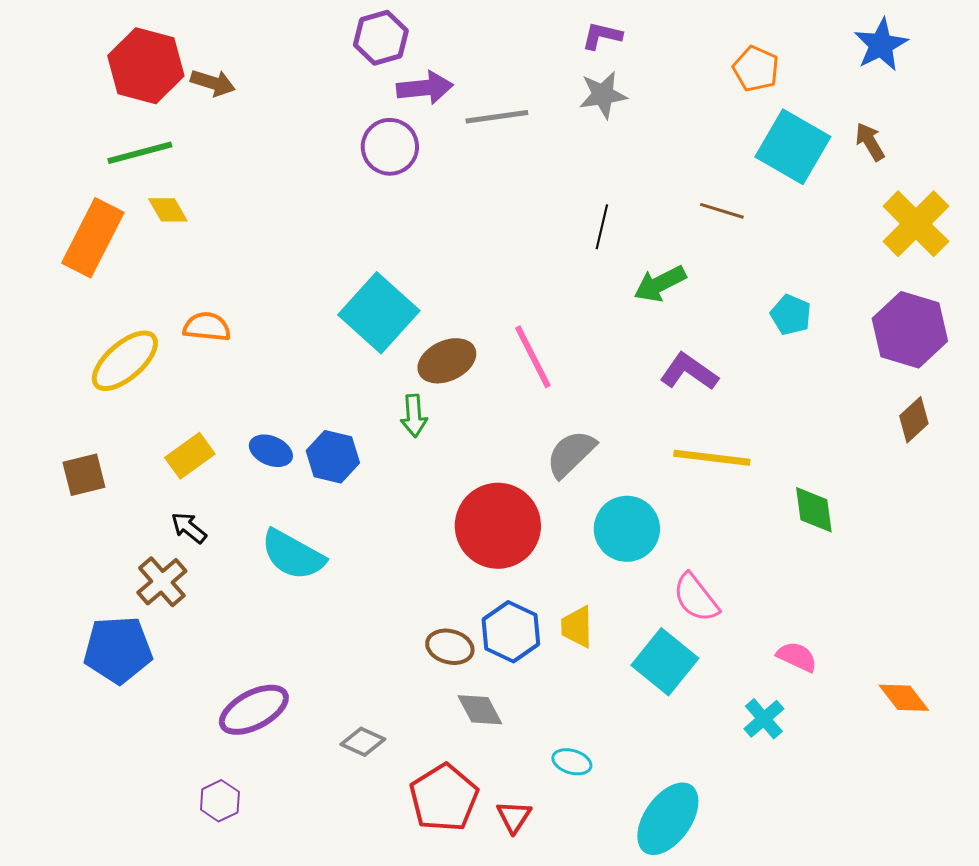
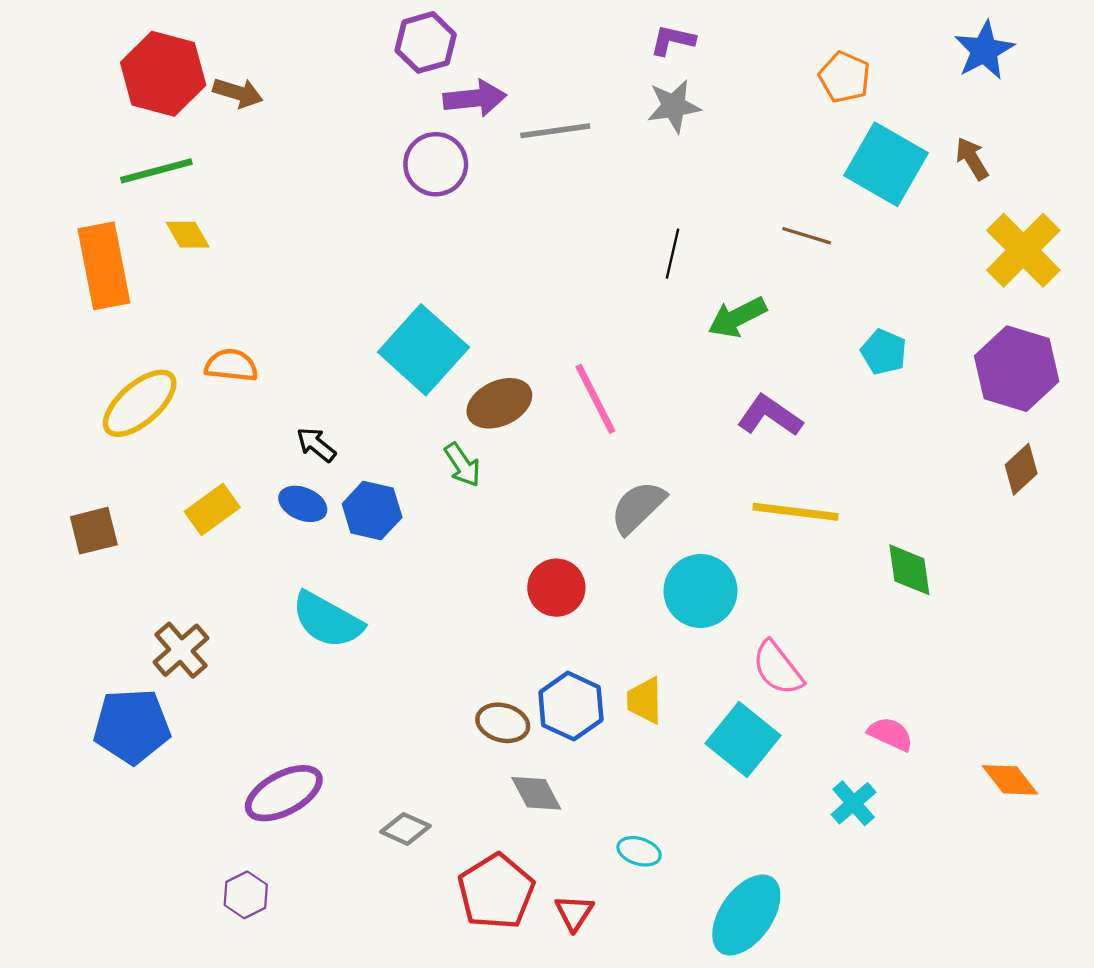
orange rectangle: (93, 238) -> (104, 266), turned -38
green arrow: (414, 416) -> (463, 465), turned -30
red circle: (498, 526) -> (556, 588), size x0.6
black arrow: (189, 528) -> (316, 445), moved

